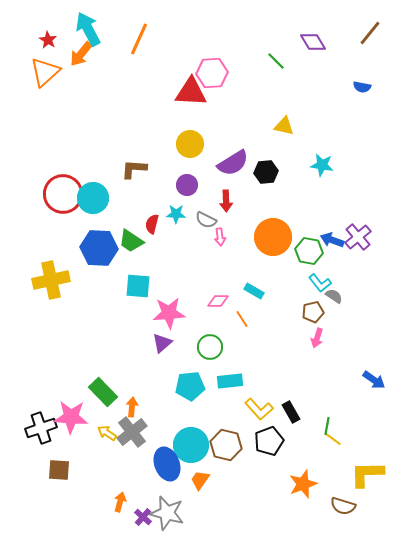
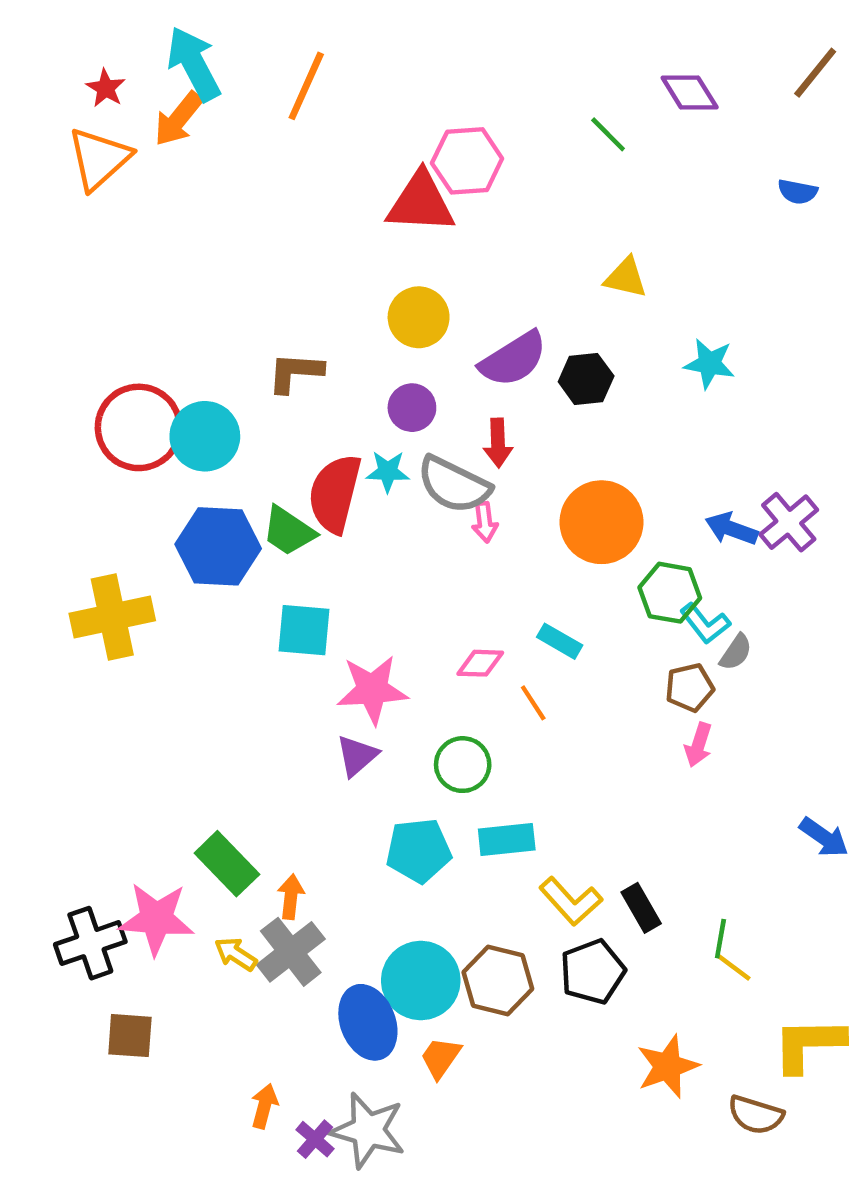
gray semicircle: (206, 220) -> (454, 485), size x1.6
red semicircle: (152, 224) -> (335, 494), size x1.8
green hexagon: (309, 251) -> (670, 593), moved
gray semicircle: (334, 296) -> (736, 652), turned 90

